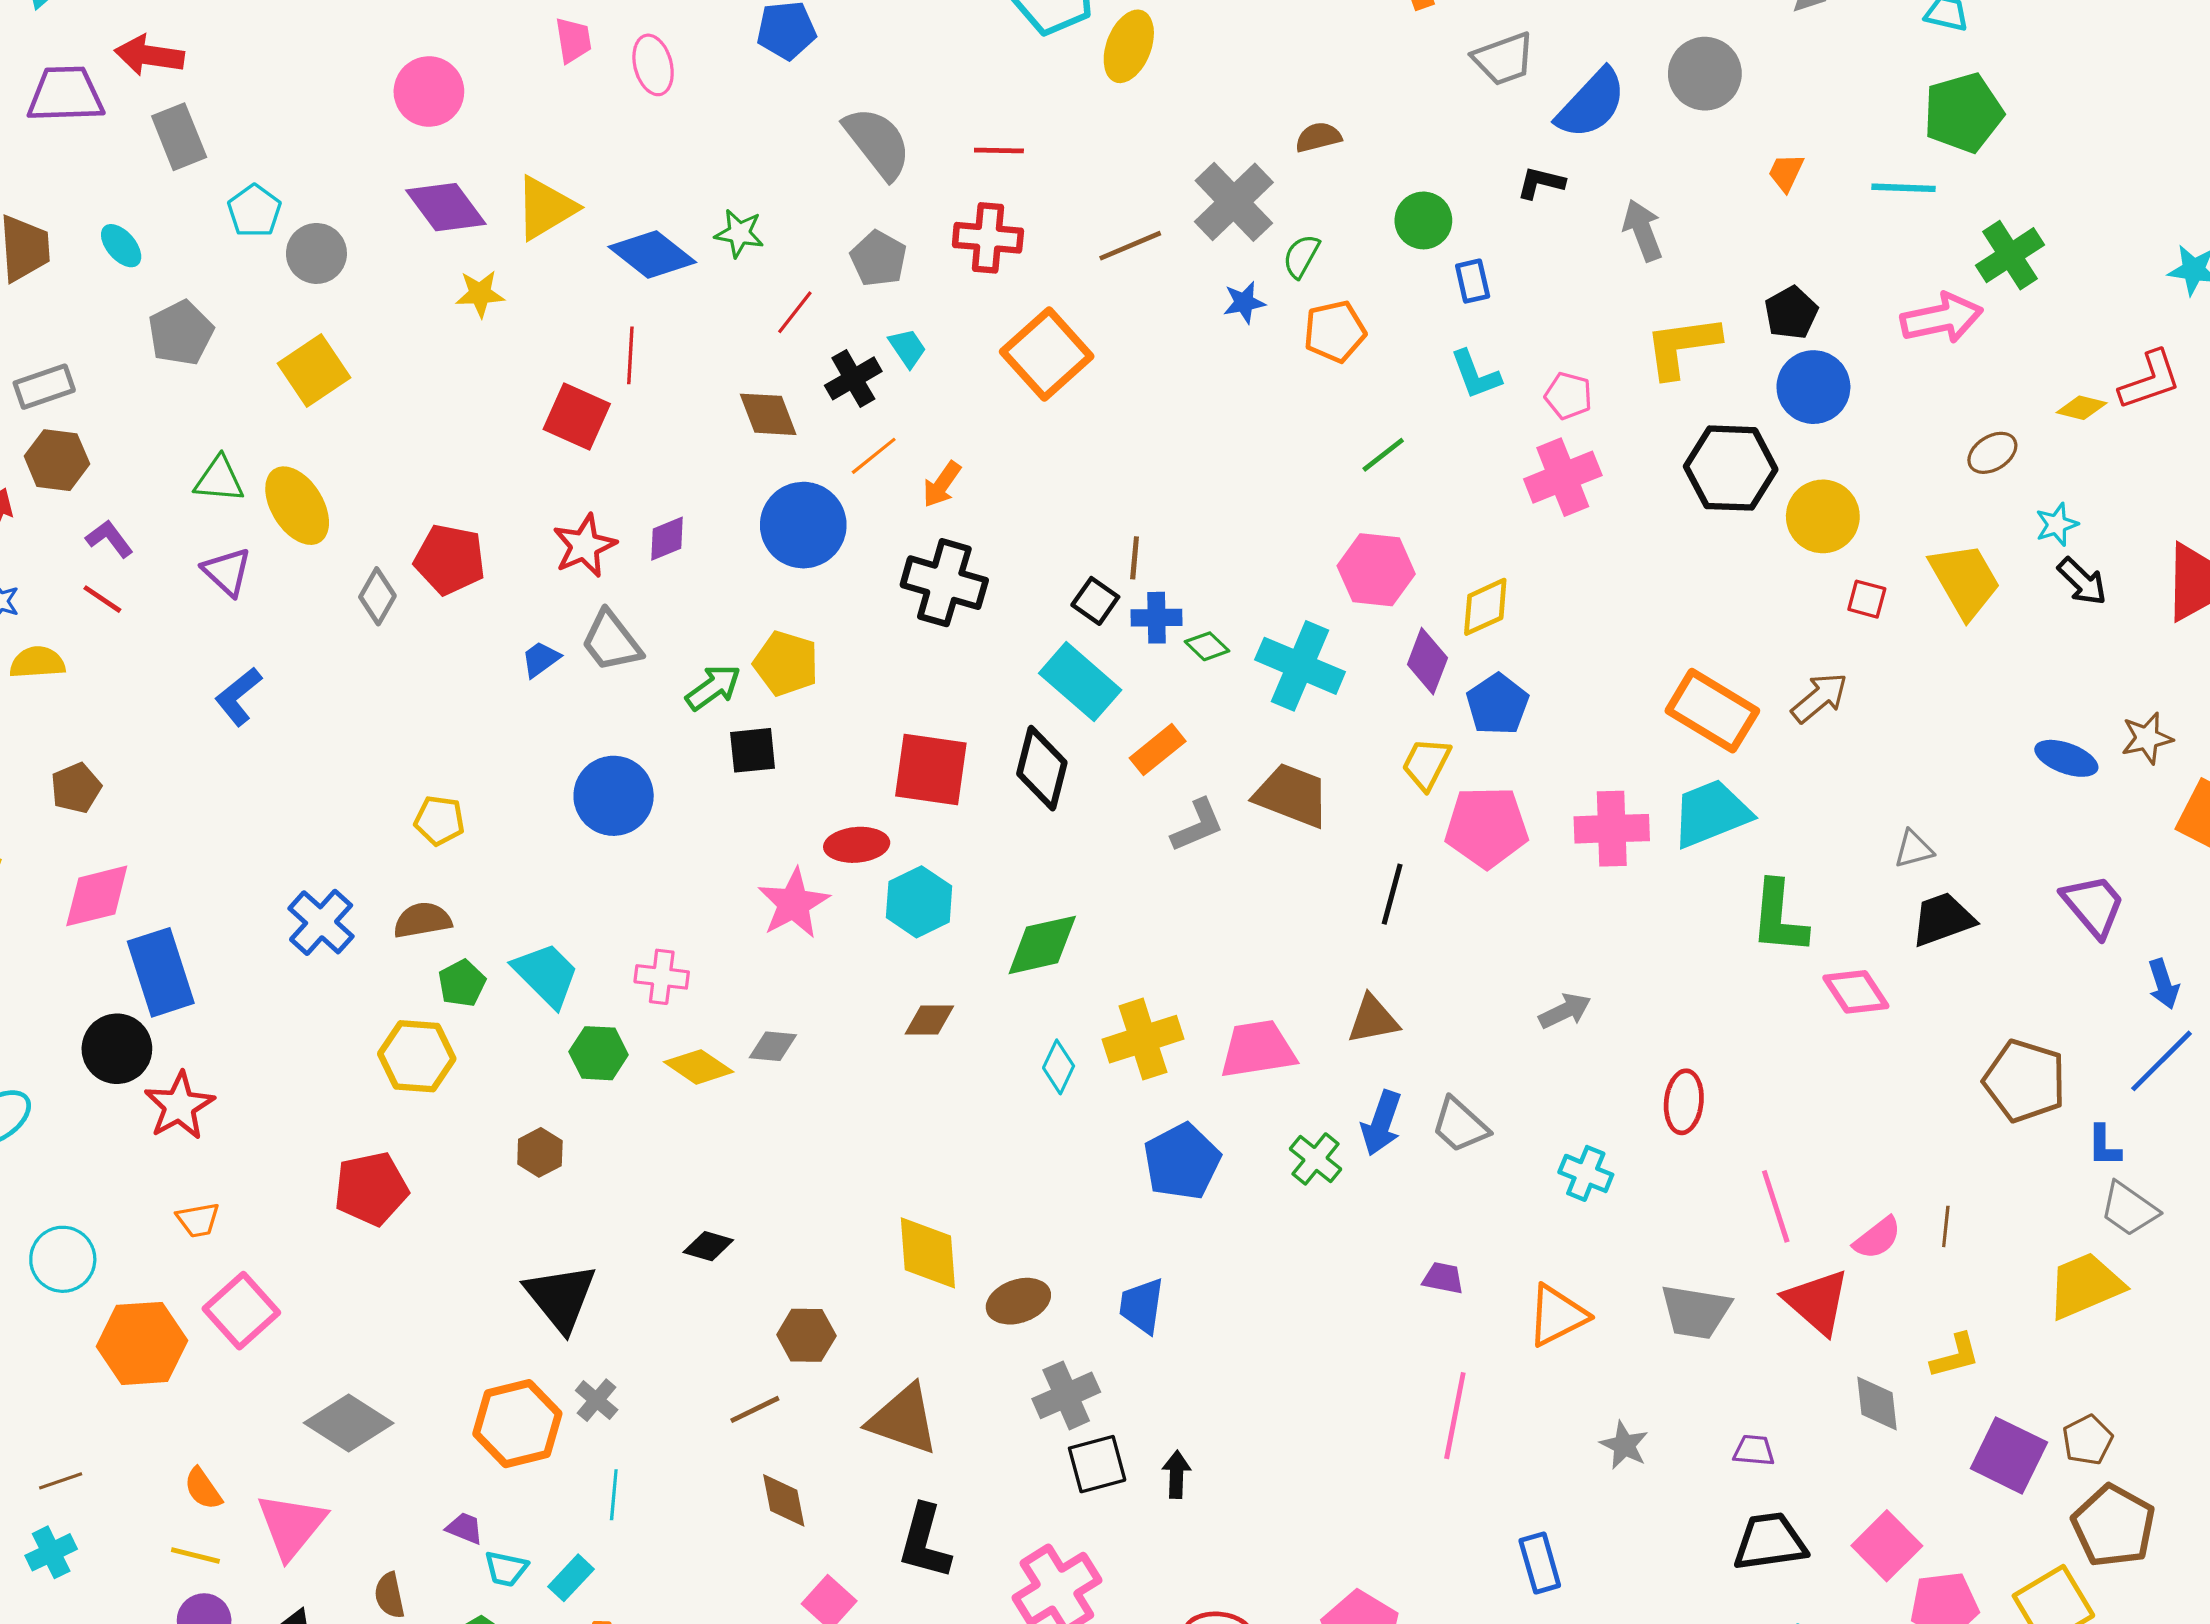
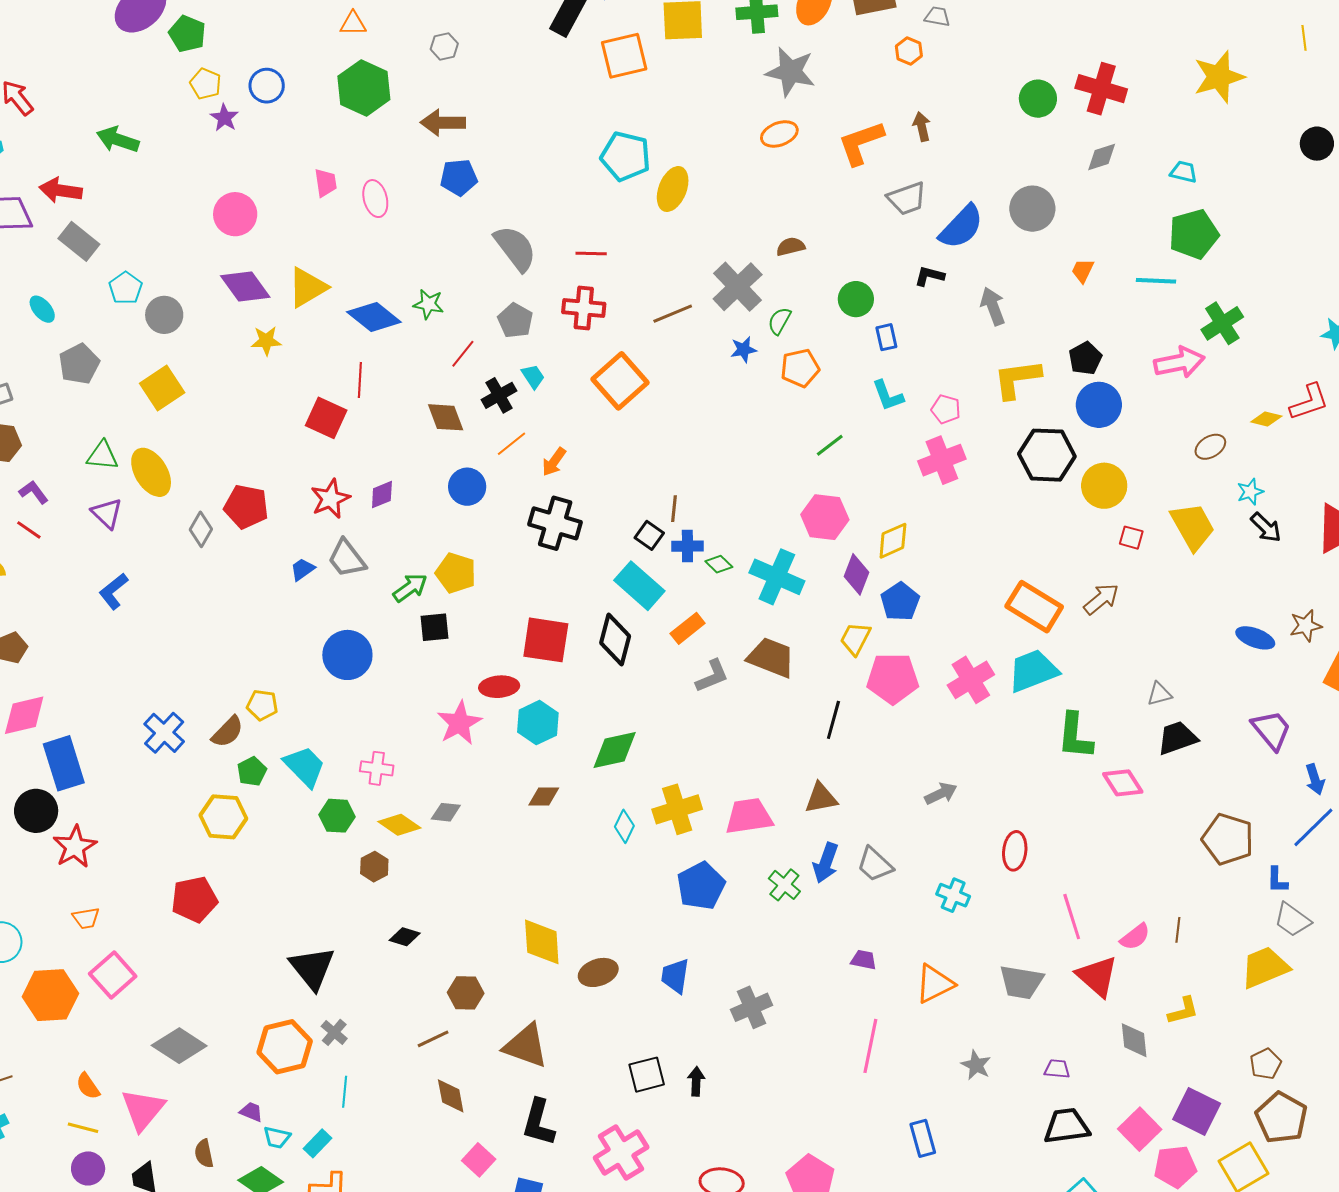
gray rectangle: (179, 137) -> (79, 241), turned -30
blue circle: (803, 525) -> (467, 487), size x0.7
yellow pentagon: (439, 820) -> (262, 705), moved
pink cross: (1612, 829) -> (971, 680), turned -30
brown semicircle: (422, 920) -> (228, 732), turned 144
brown hexagon: (540, 1152) -> (374, 867), moved
gray cross: (1066, 1395) -> (752, 1007), moved
purple square: (2009, 1455) -> (1197, 1111), moved

